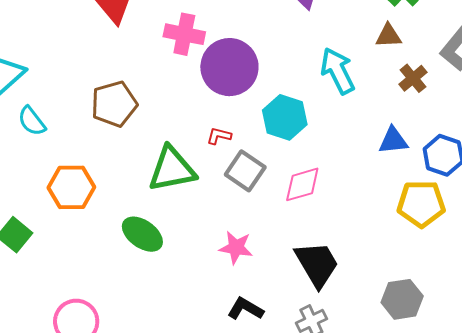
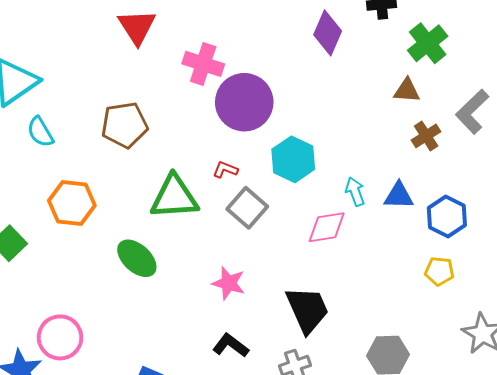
cyan arrow: (338, 71) -> (355, 192), moved, size x0.6
pink diamond: (302, 184) -> (327, 227), moved
yellow pentagon: (421, 204) -> (439, 271), moved, size x0.6

